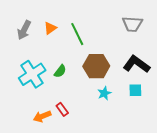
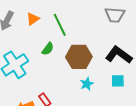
green semicircle: (60, 71) -> (48, 49), moved

